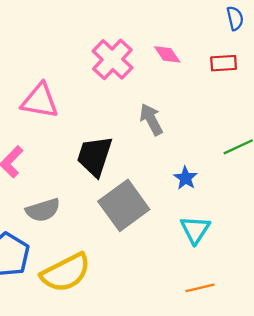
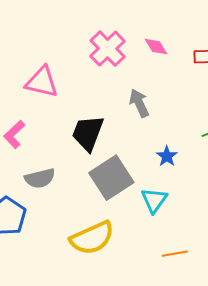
cyan triangle: (195, 230) -> (154, 200), moved
yellow semicircle: (66, 273) -> (92, 238), moved

